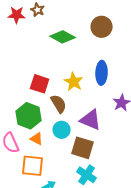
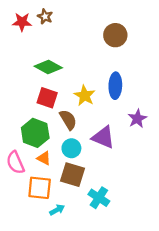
green diamond: (63, 37) -> (48, 67), moved
brown square: (83, 148) -> (72, 175), moved

